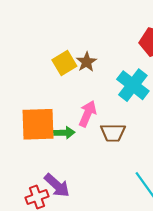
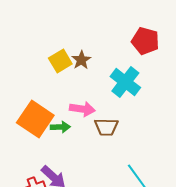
pink arrow: (88, 114) -> (82, 109), turned 75
orange square: (38, 124) -> (35, 119), turned 36

